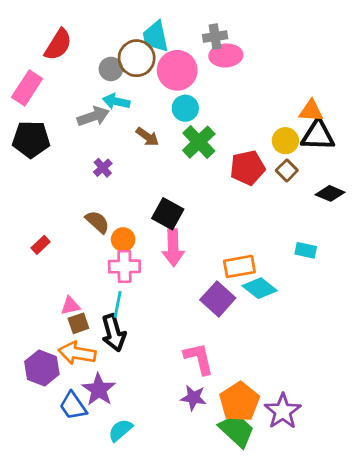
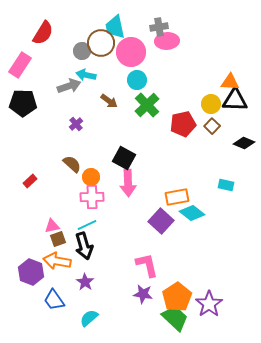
cyan line: (118, 304) -> (87, 225), turned 54
purple star: (99, 390) -> (85, 282), moved, size x0.7

